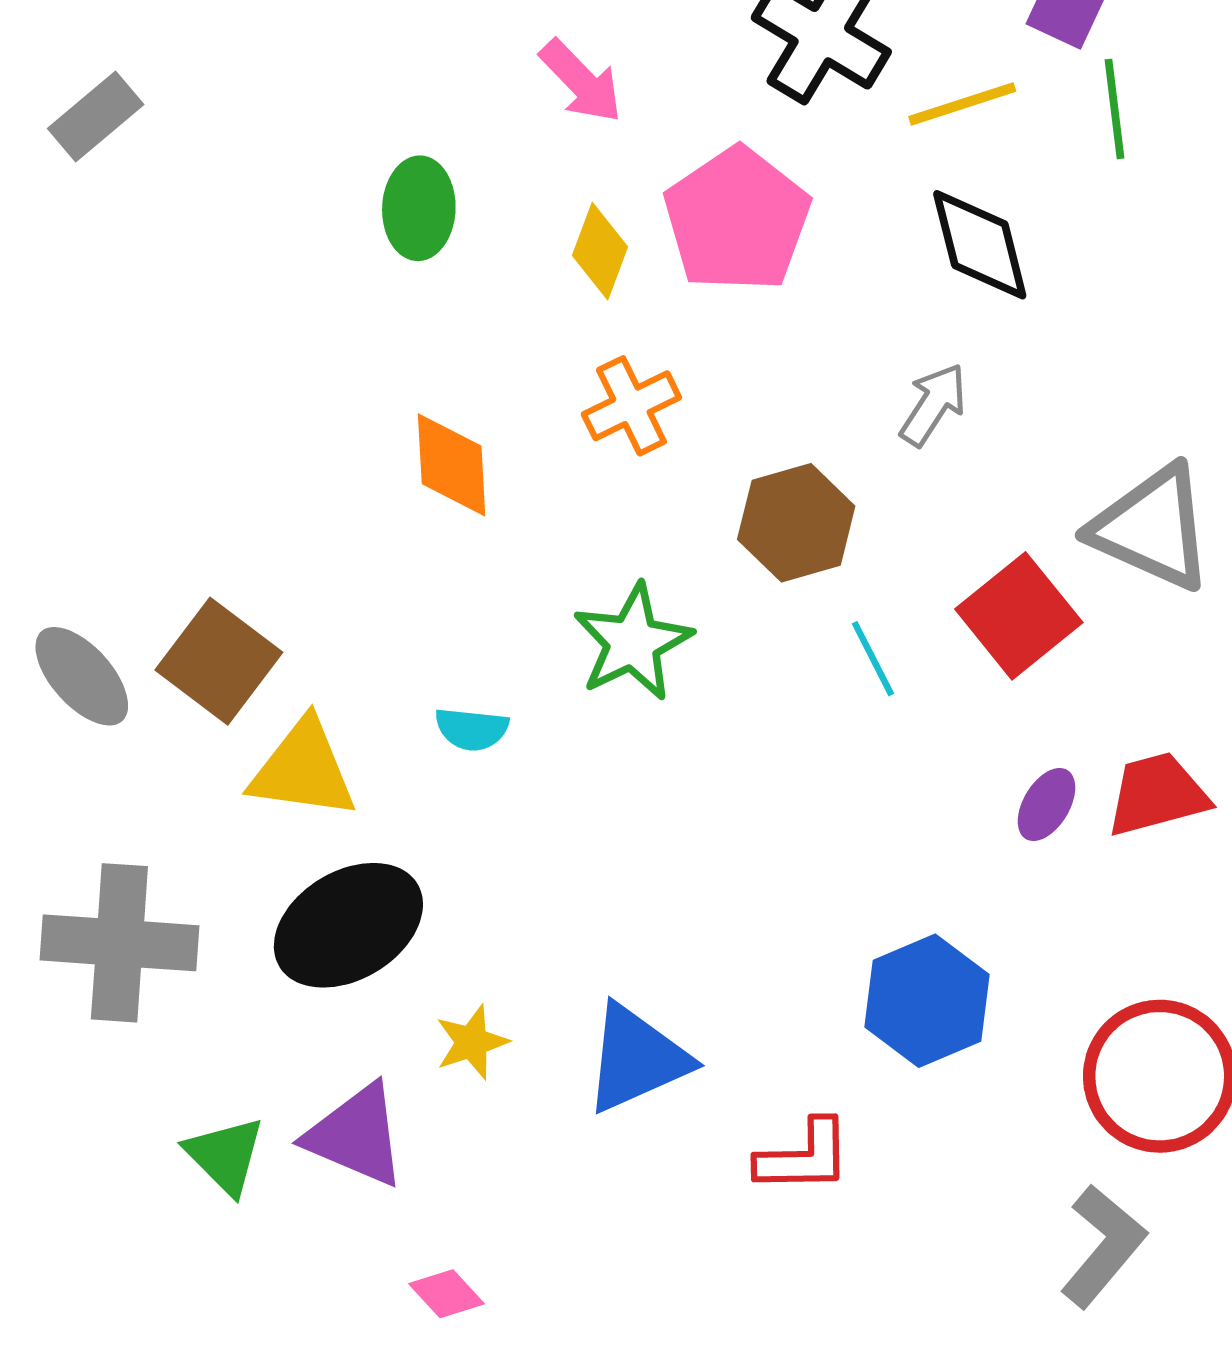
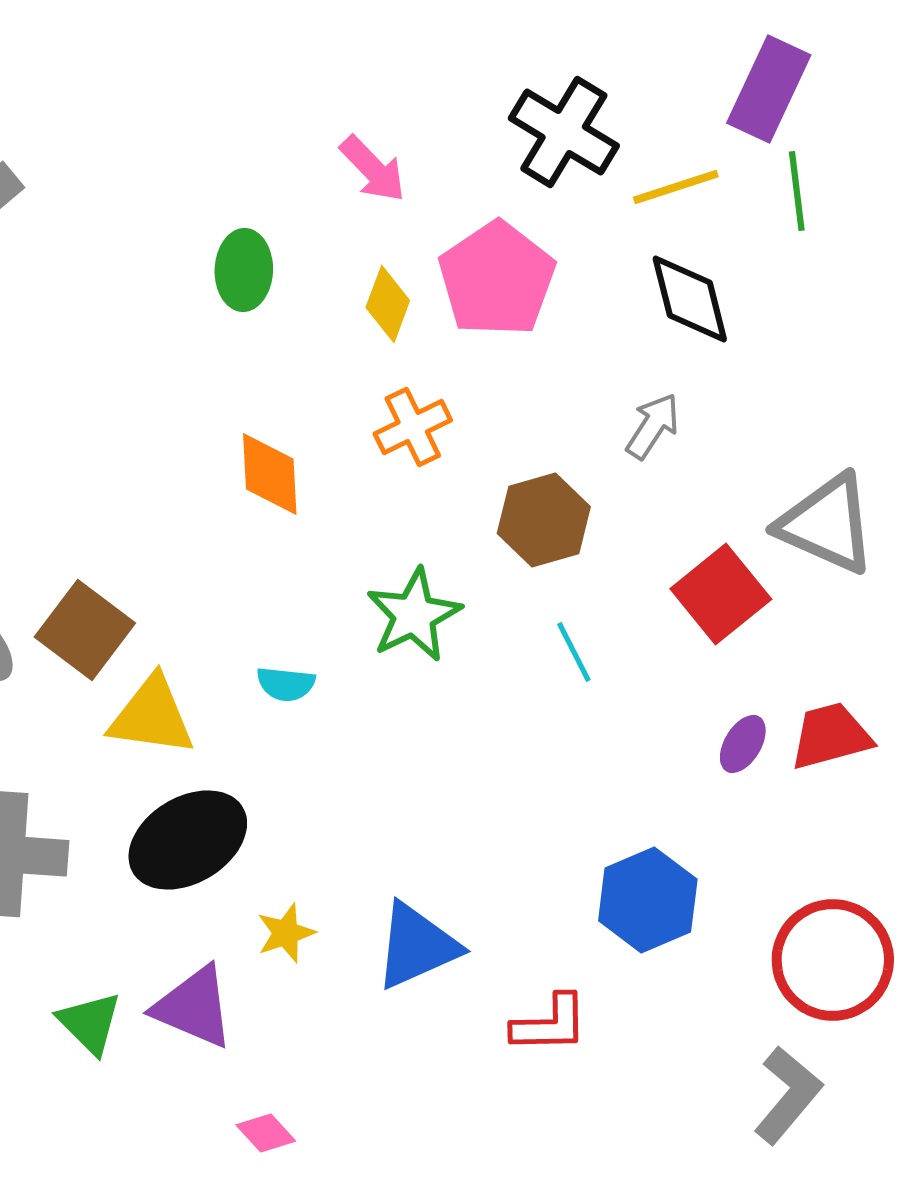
cyan line: (873, 659) -> (574, 652), moved

